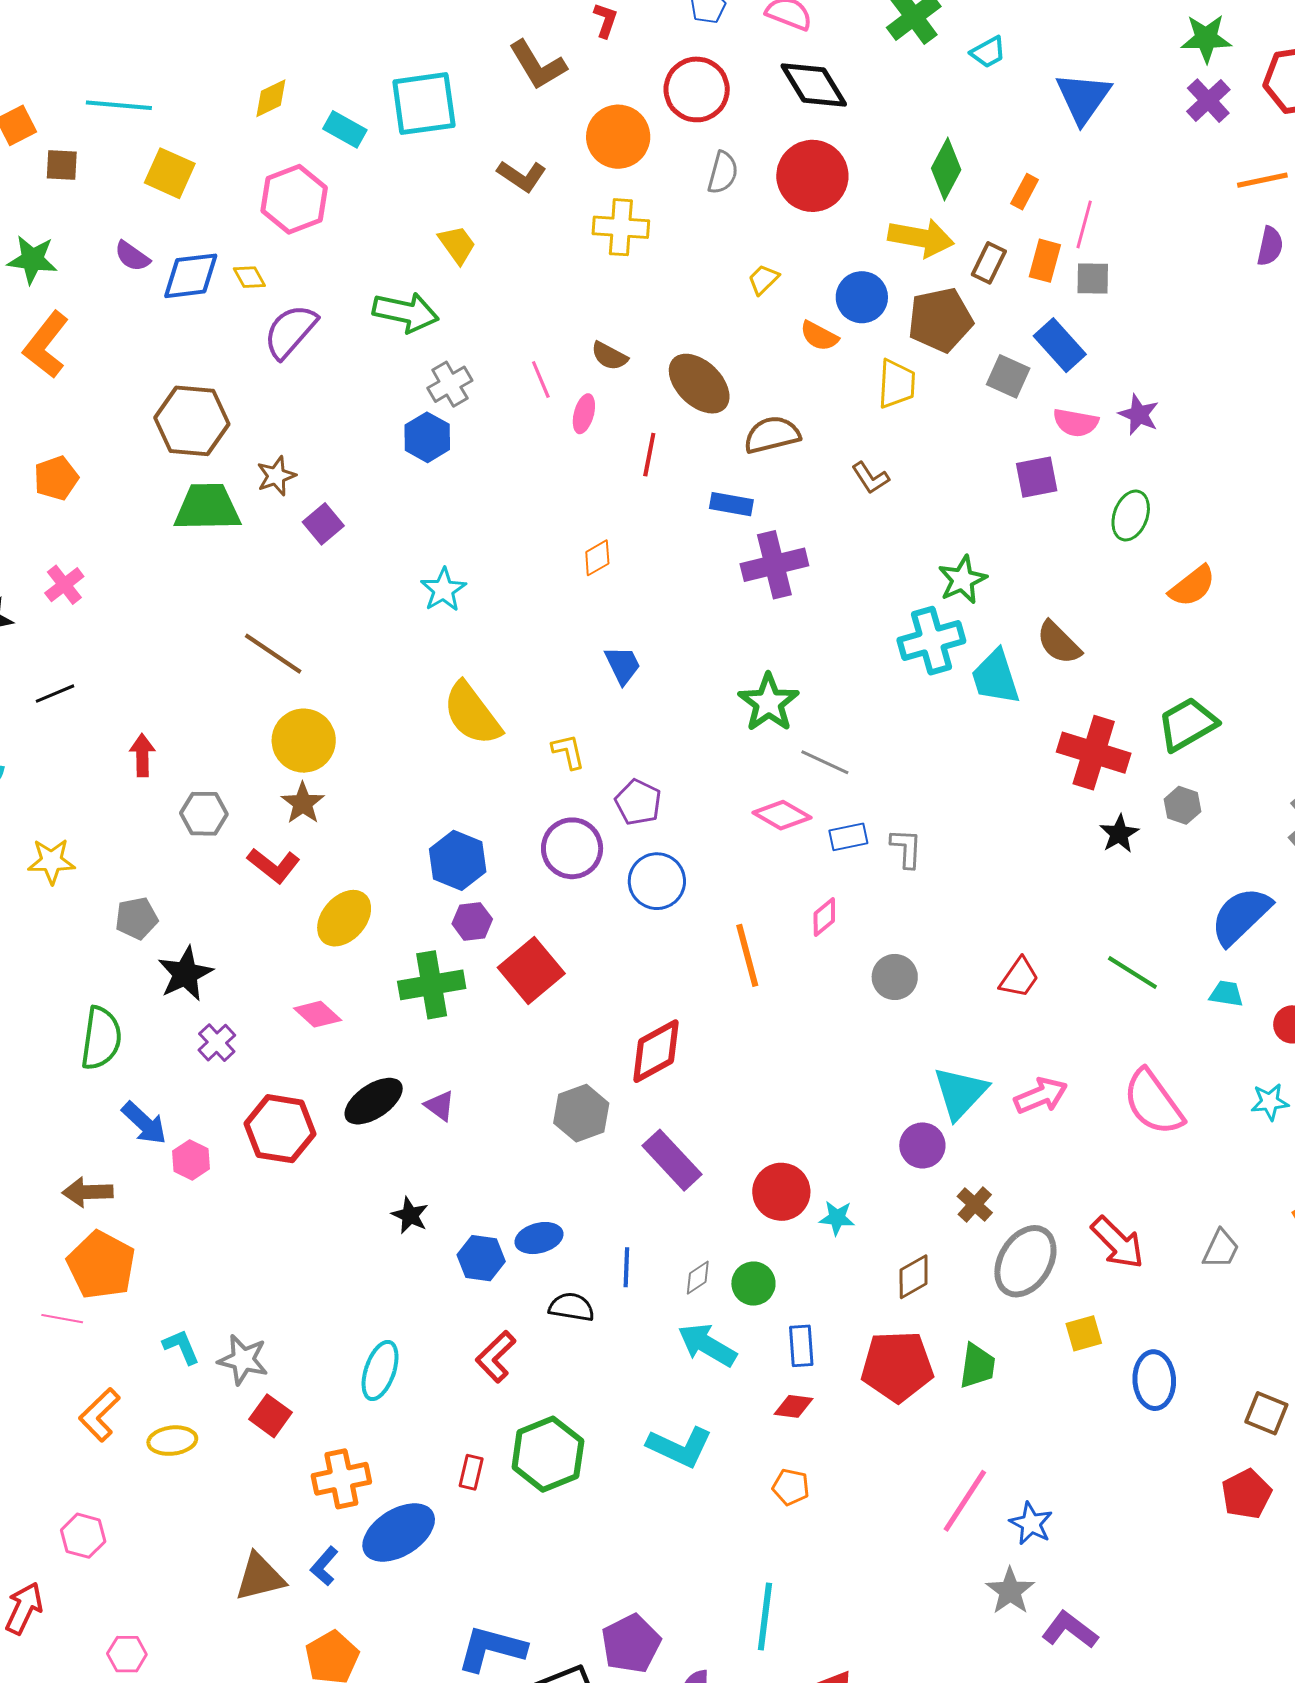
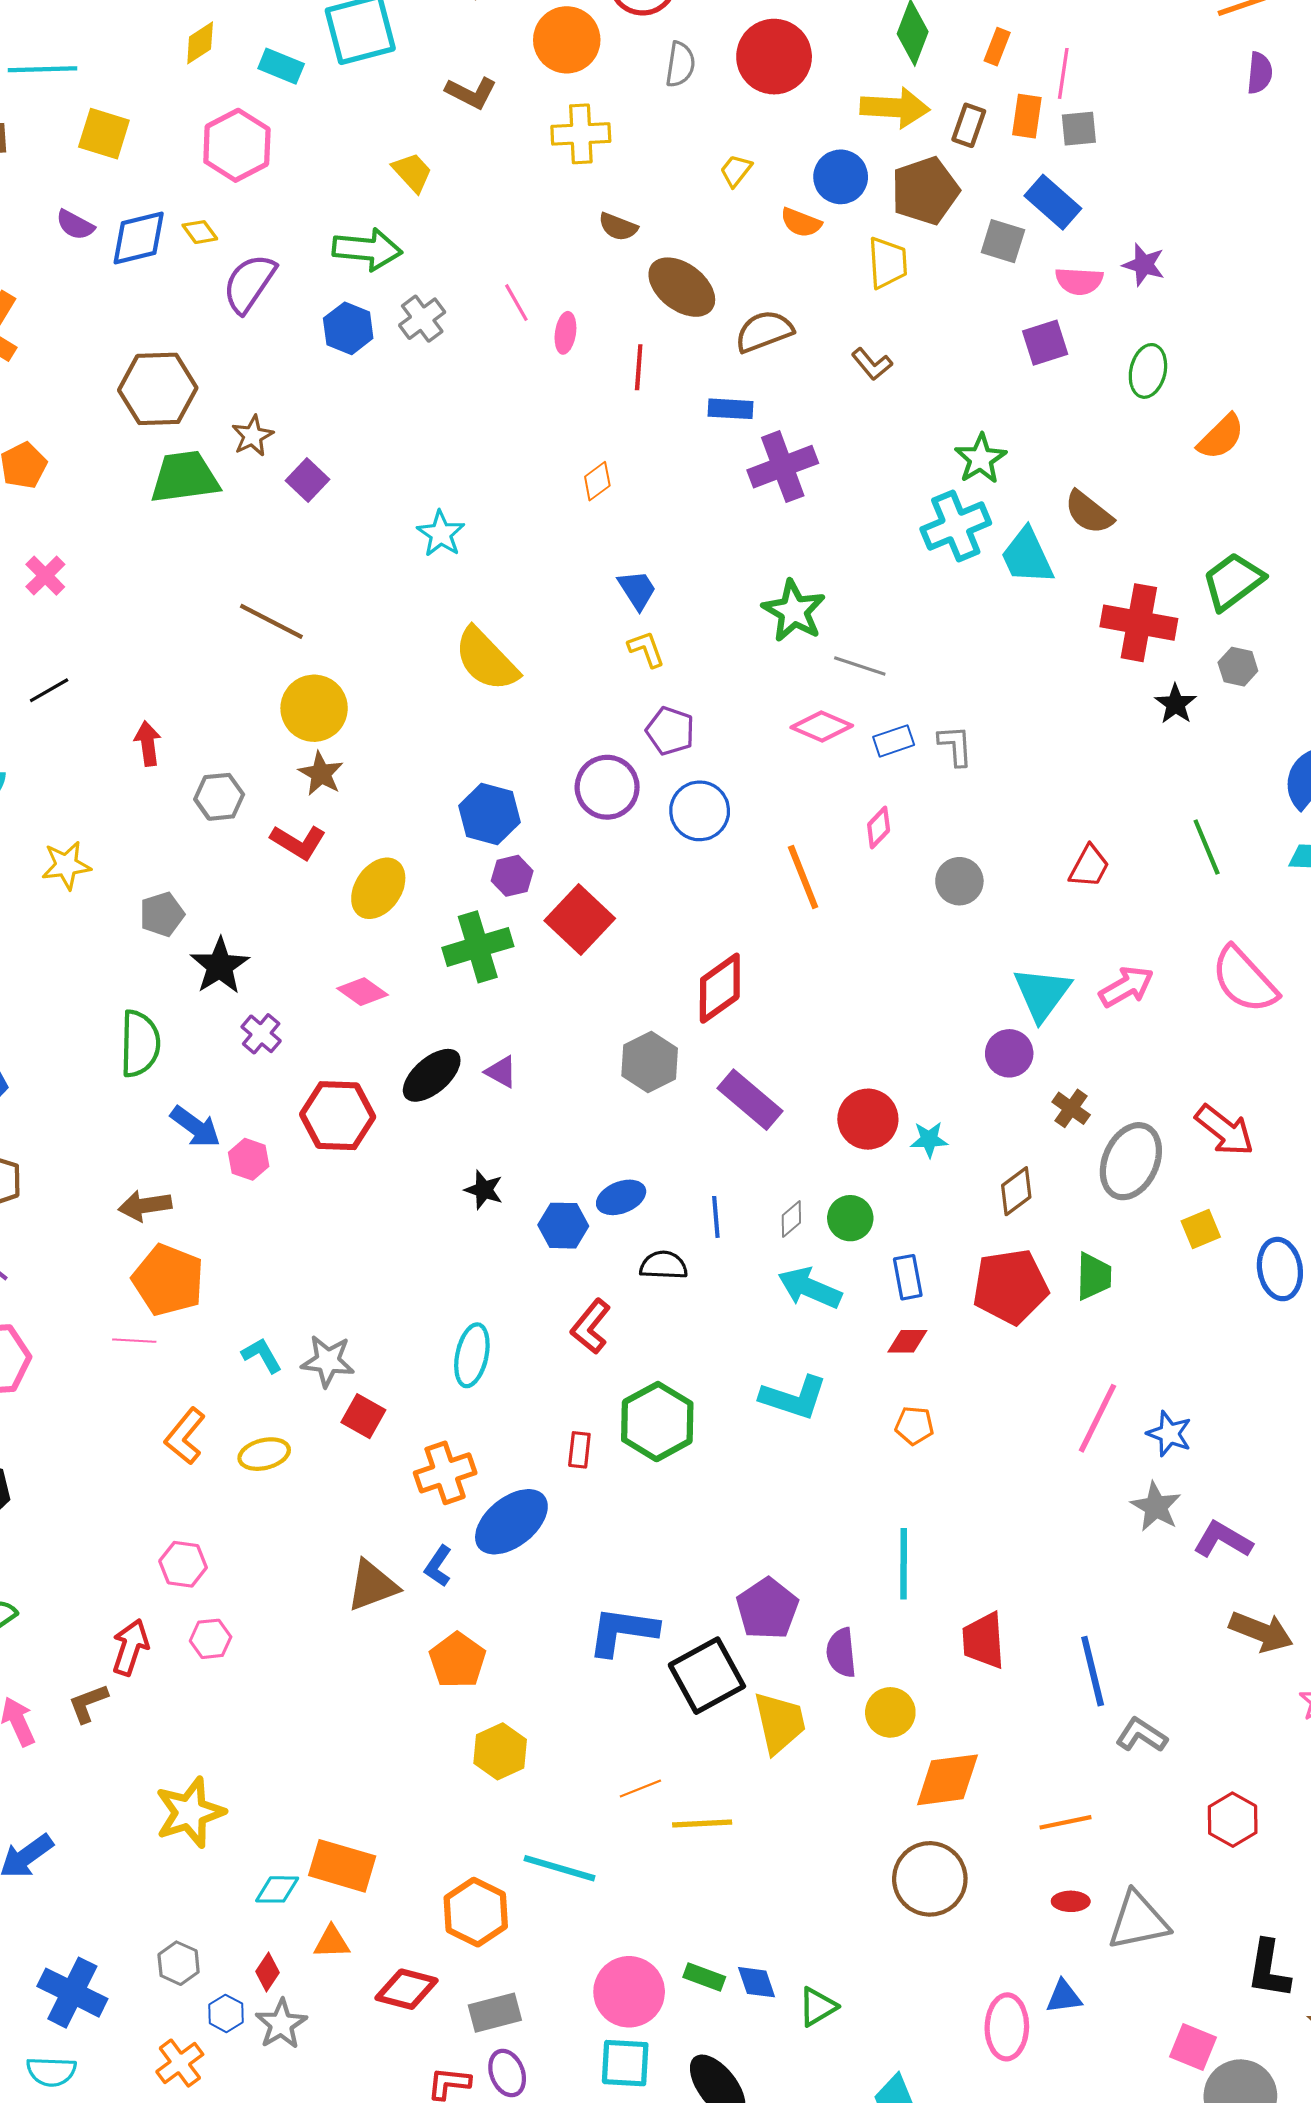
brown semicircle: (609, 356) -> (618, 227), moved
blue hexagon: (427, 437) -> (348, 328), moved
yellow L-shape: (568, 752) -> (646, 649), moved
green line: (1132, 973) -> (1207, 847), turned 42
pink hexagon: (127, 1654) -> (211, 1639), moved

